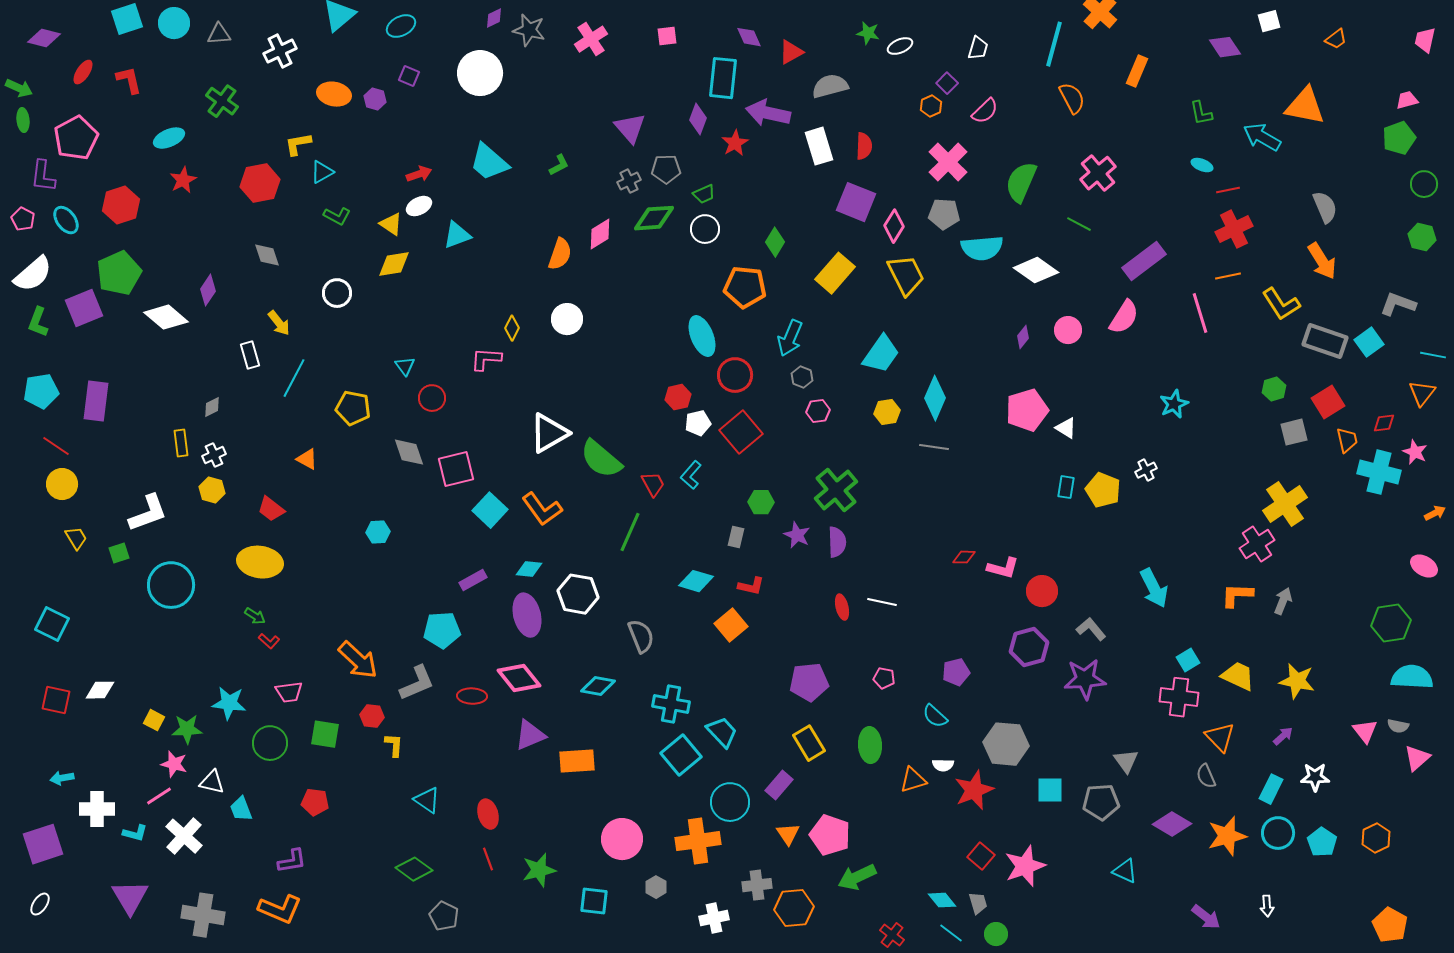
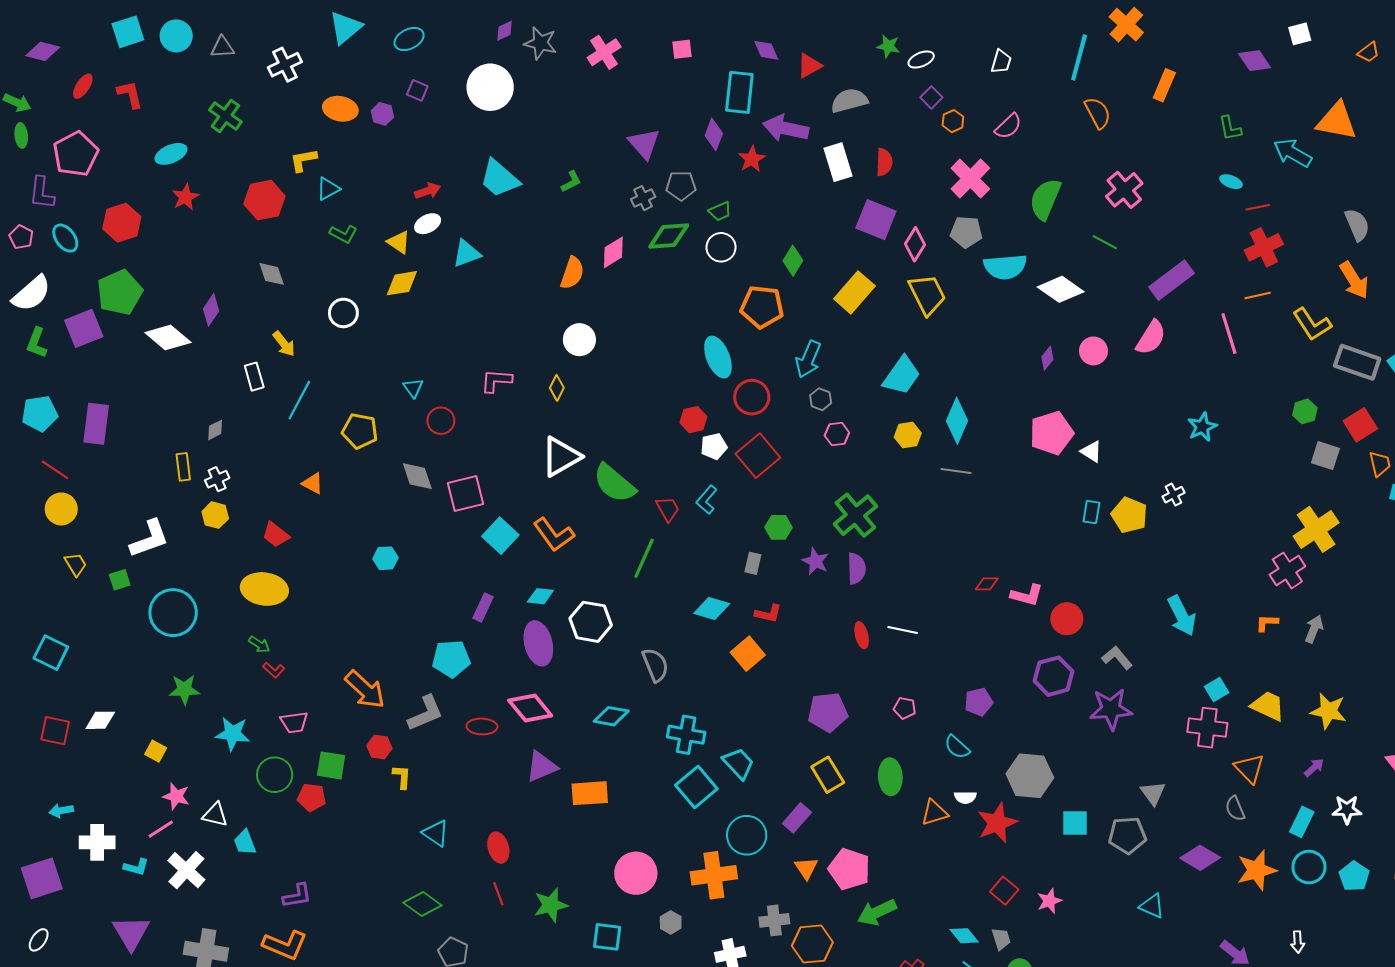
purple square: (947, 83) -> (931, 97), moved
yellow diamond: (512, 328) -> (557, 388), moved
gray square: (1294, 432) -> (1325, 456), turned 32
purple rectangle: (473, 580) -> (483, 607), turned -36
orange L-shape: (1237, 595) -> (1267, 623), size x0.7
green star: (187, 729) -> (184, 690), moved
red pentagon: (315, 802) -> (312, 797), moved
pink star: (1025, 866) -> (1049, 901), size x0.6

